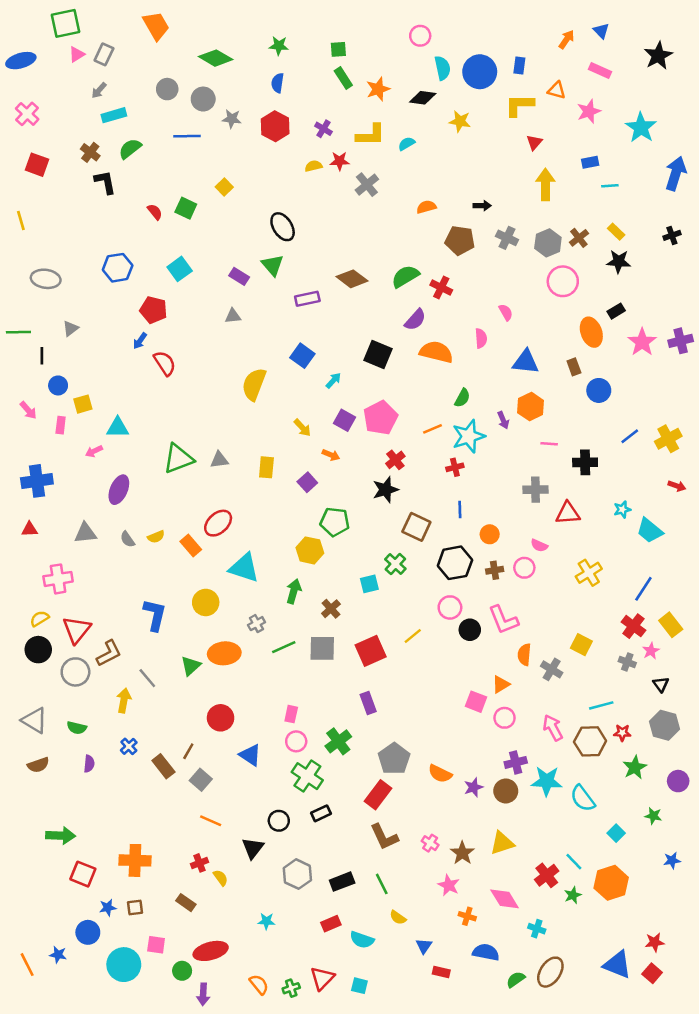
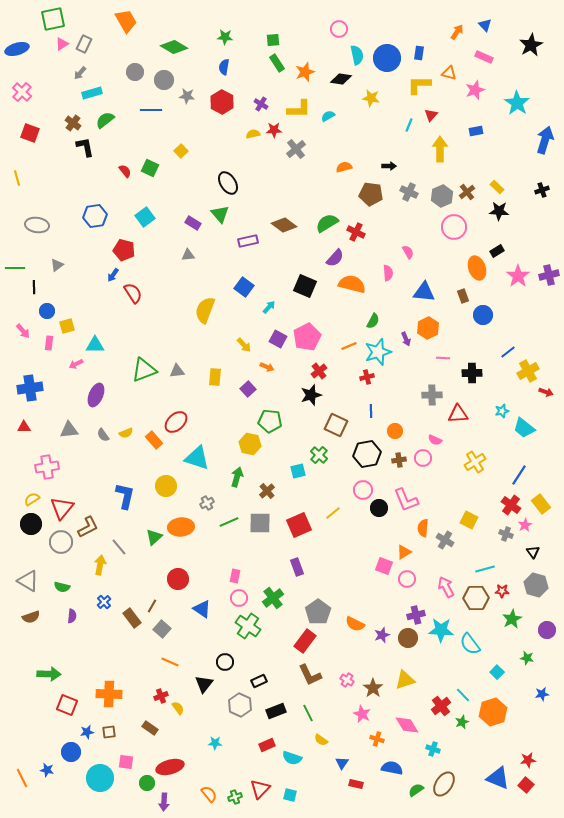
cyan line: (610, 186) -> (409, 125), moved, turned -64
yellow cross: (668, 439) -> (528, 371), moved
black rectangle: (321, 813) -> (259, 681), moved

